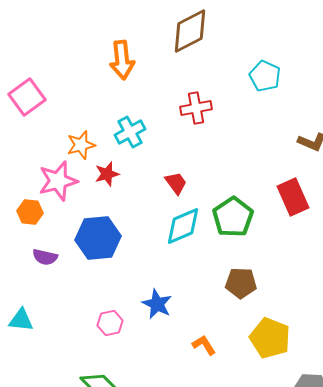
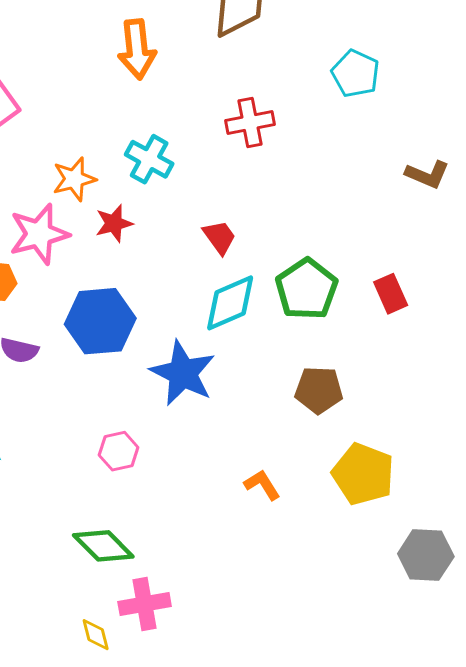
cyan cross: (130, 132) -> (149, 159), turned -32
red rectangle: (293, 197) -> (391, 294), moved, size x0.7
blue star: (157, 304) -> (183, 373), moved, size x1.4

